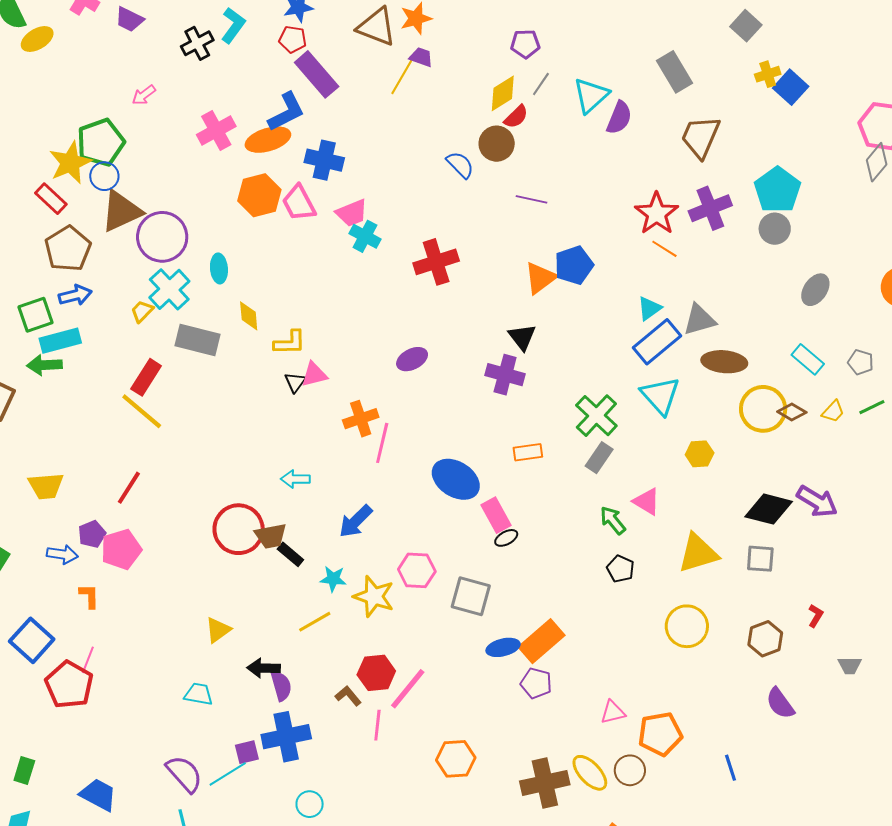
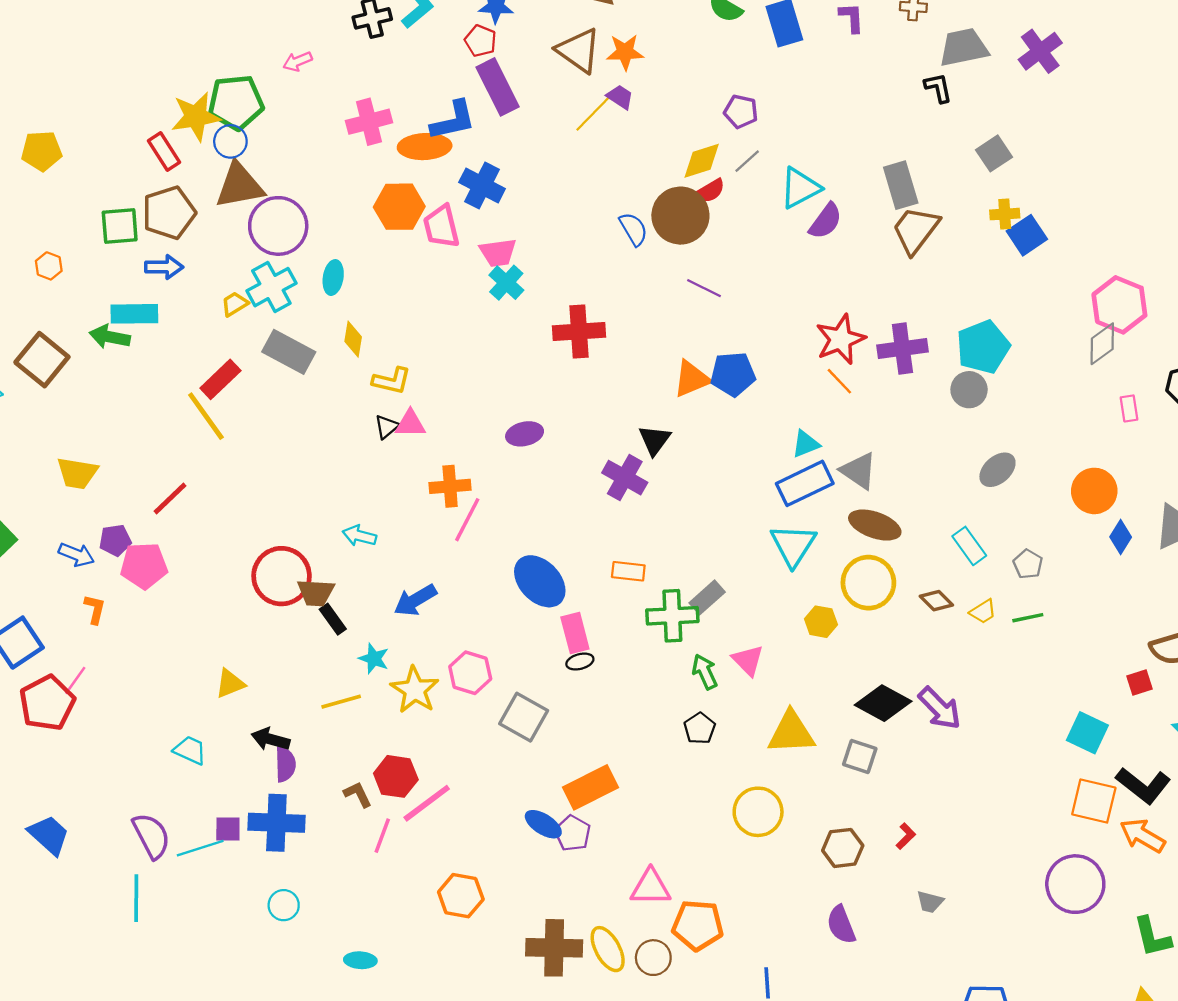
brown trapezoid: (701, 137) -> (916, 230), moved
brown circle: (497, 144) -> (680, 216), size x1.4
green square: (36, 315) -> (120, 226), moved
gray triangle: (699, 320) -> (859, 471), turned 36
yellow circle: (763, 409) -> (868, 583), moved
green cross: (596, 416) -> (672, 616), moved, turned 30
blue ellipse: (503, 647) -> (543, 824), moved, turned 32
pink triangle: (613, 712) -> (651, 887), size x1.4

